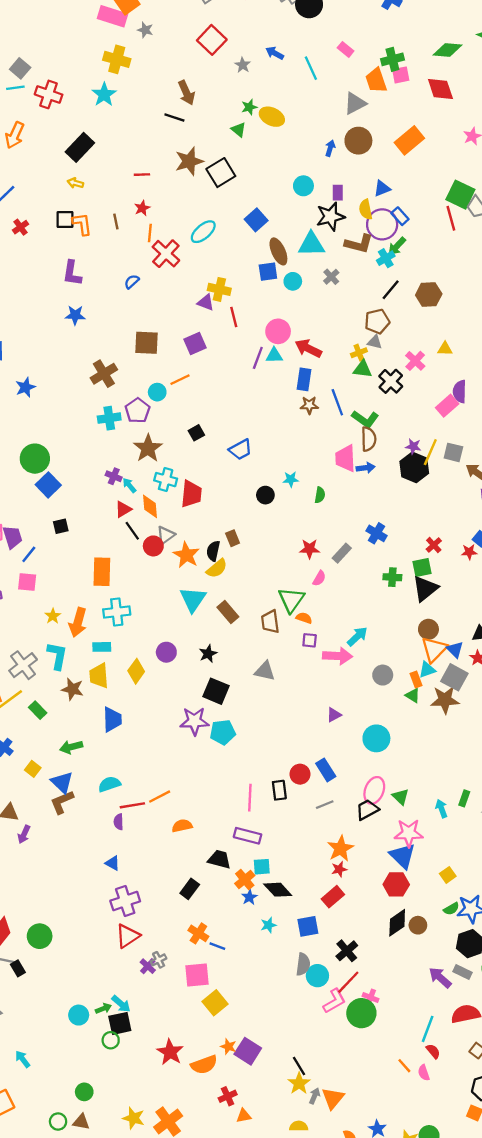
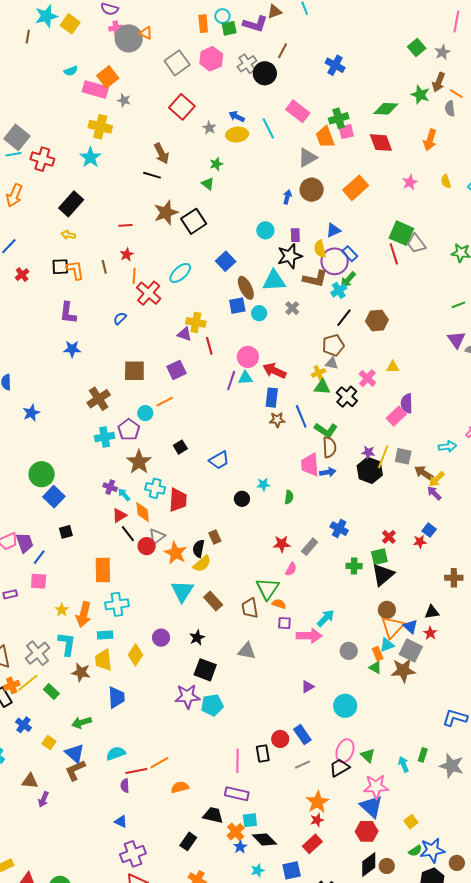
pink rectangle: (346, 49) -> (298, 111), size x1.6
gray square: (20, 68) -> (17, 137), size x1.4
yellow ellipse: (272, 117) -> (237, 135), moved, turned -30

